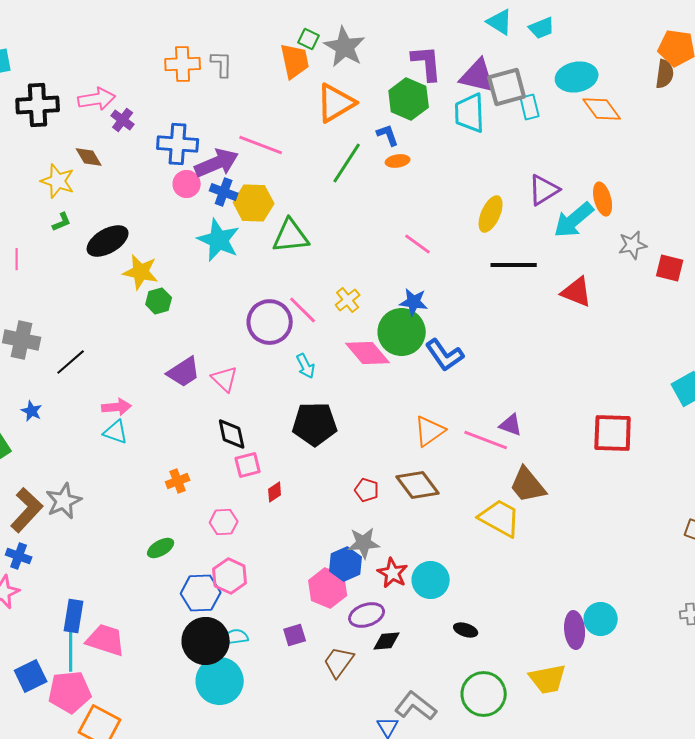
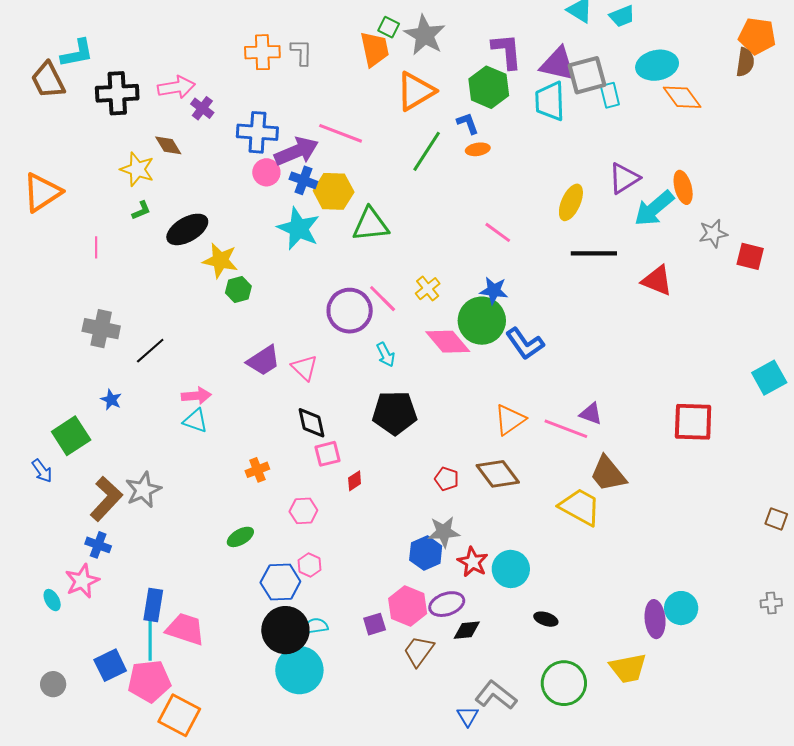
pink hexagon: (230, 576) -> (309, 565), size x0.7
pink hexagon: (328, 588) -> (408, 606), moved

